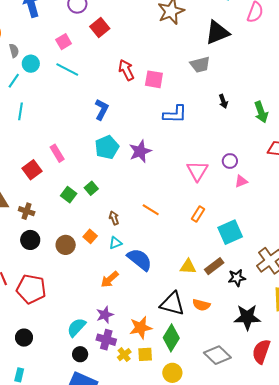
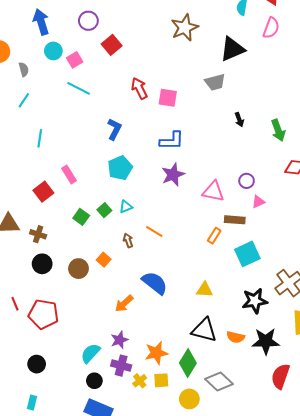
cyan circle: (31, 64) -> (53, 51), moved
cyan line: (21, 111) -> (40, 138), moved
blue L-shape: (175, 114) -> (172, 141), moved
purple star: (140, 151) -> (173, 175), moved
pink triangle: (197, 171) -> (213, 191), turned -50
orange line: (151, 210) -> (154, 231), moved
cyan triangle: (116, 243) -> (126, 207), moved
brown rectangle: (214, 266) -> (235, 220), moved, turned 42
black star: (237, 278) -> (255, 301), size x1.4
black triangle: (172, 304) -> (204, 330), moved
orange semicircle: (201, 305) -> (236, 337), moved
gray diamond: (217, 355) -> (219, 382), moved

